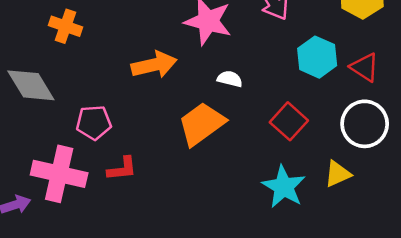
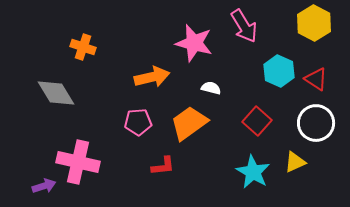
pink pentagon: (94, 123) -> (138, 122), moved
red L-shape: (122, 169) -> (163, 166), moved

